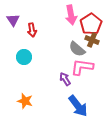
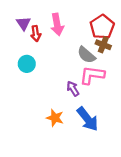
pink arrow: (71, 15) -> (57, 24), moved
purple triangle: (13, 20) -> (23, 23), moved
orange star: (25, 101) -> (55, 118), moved

